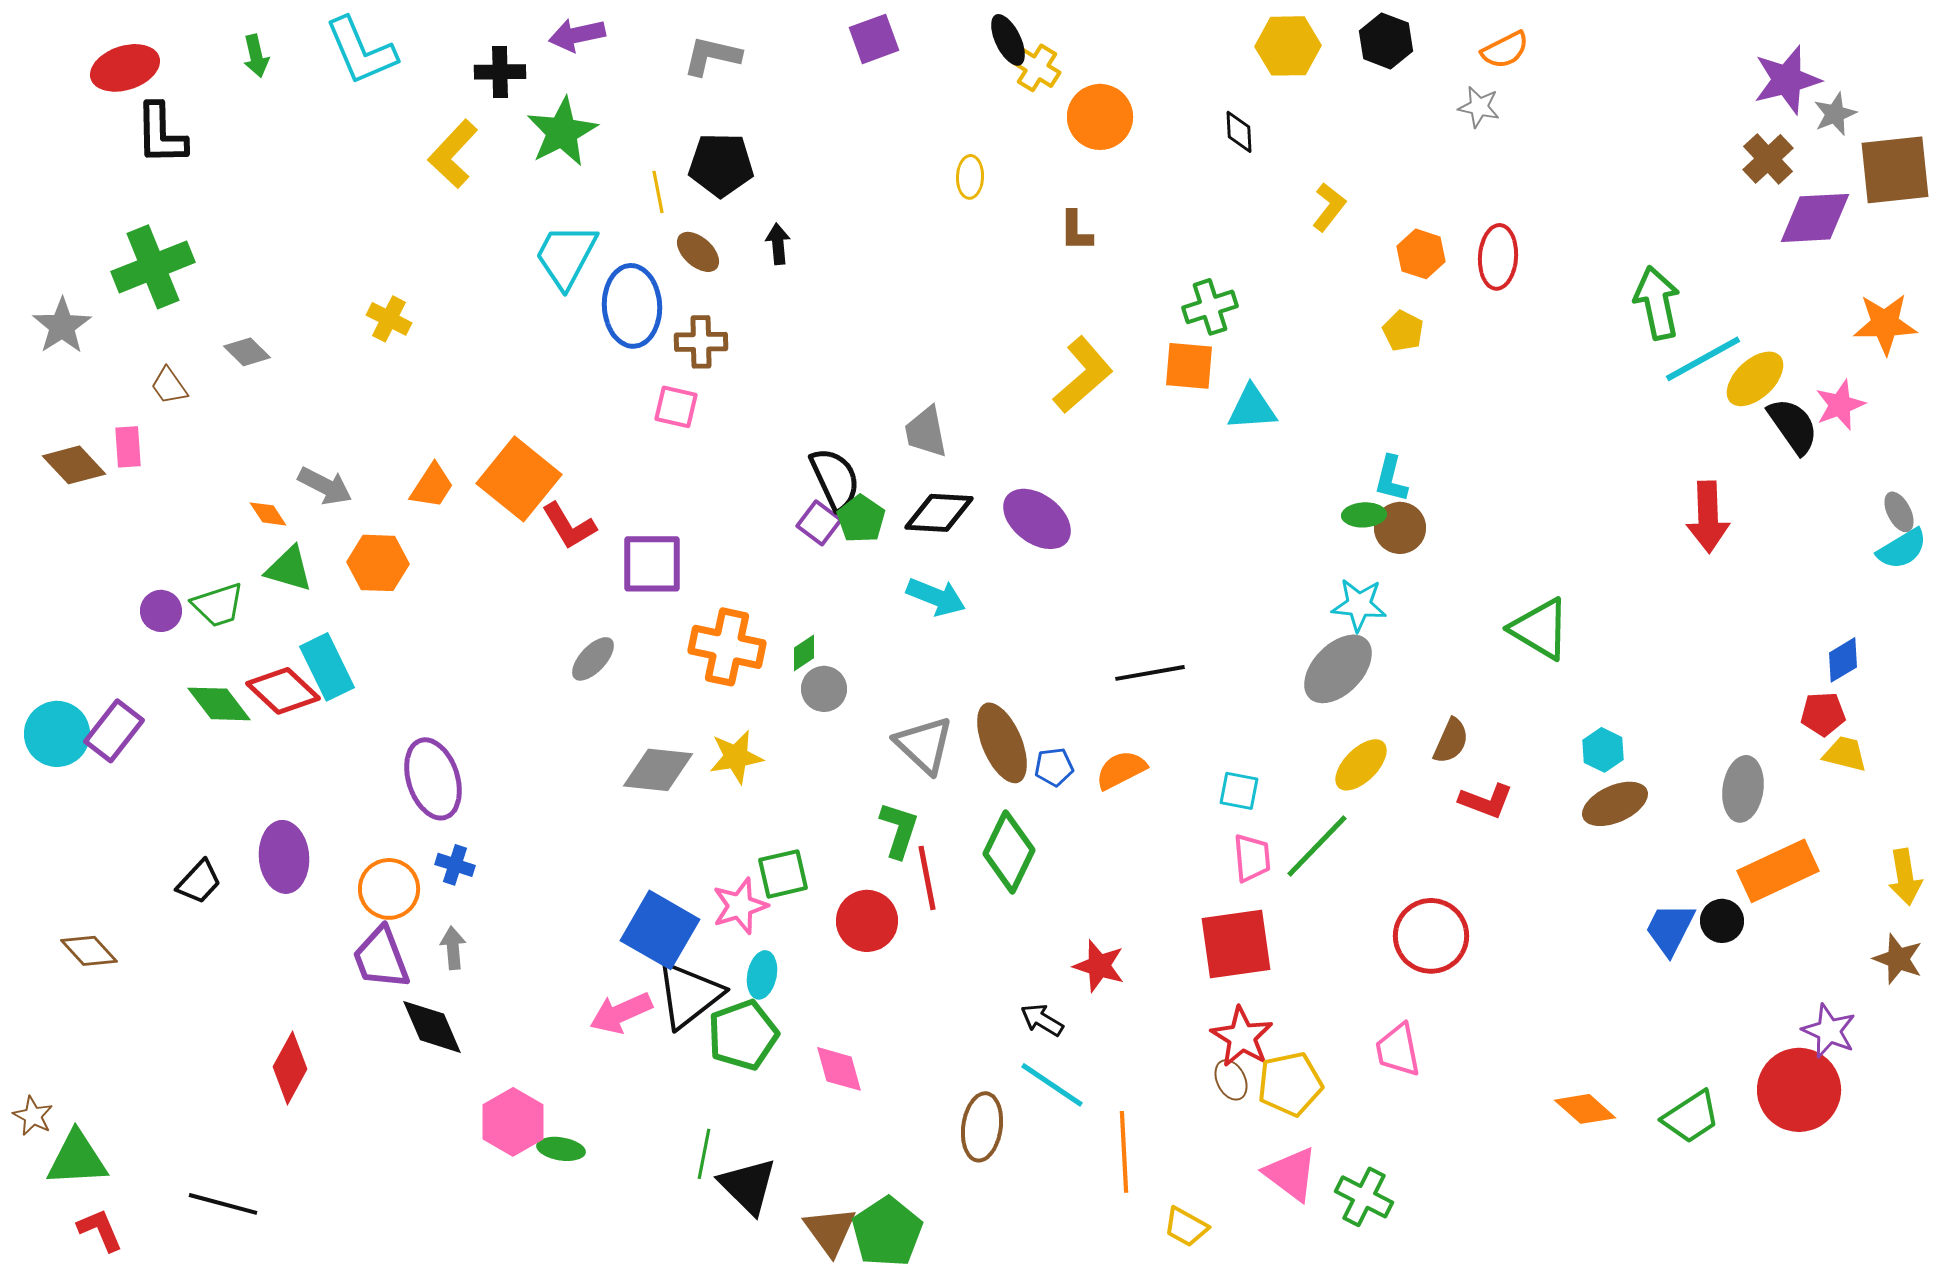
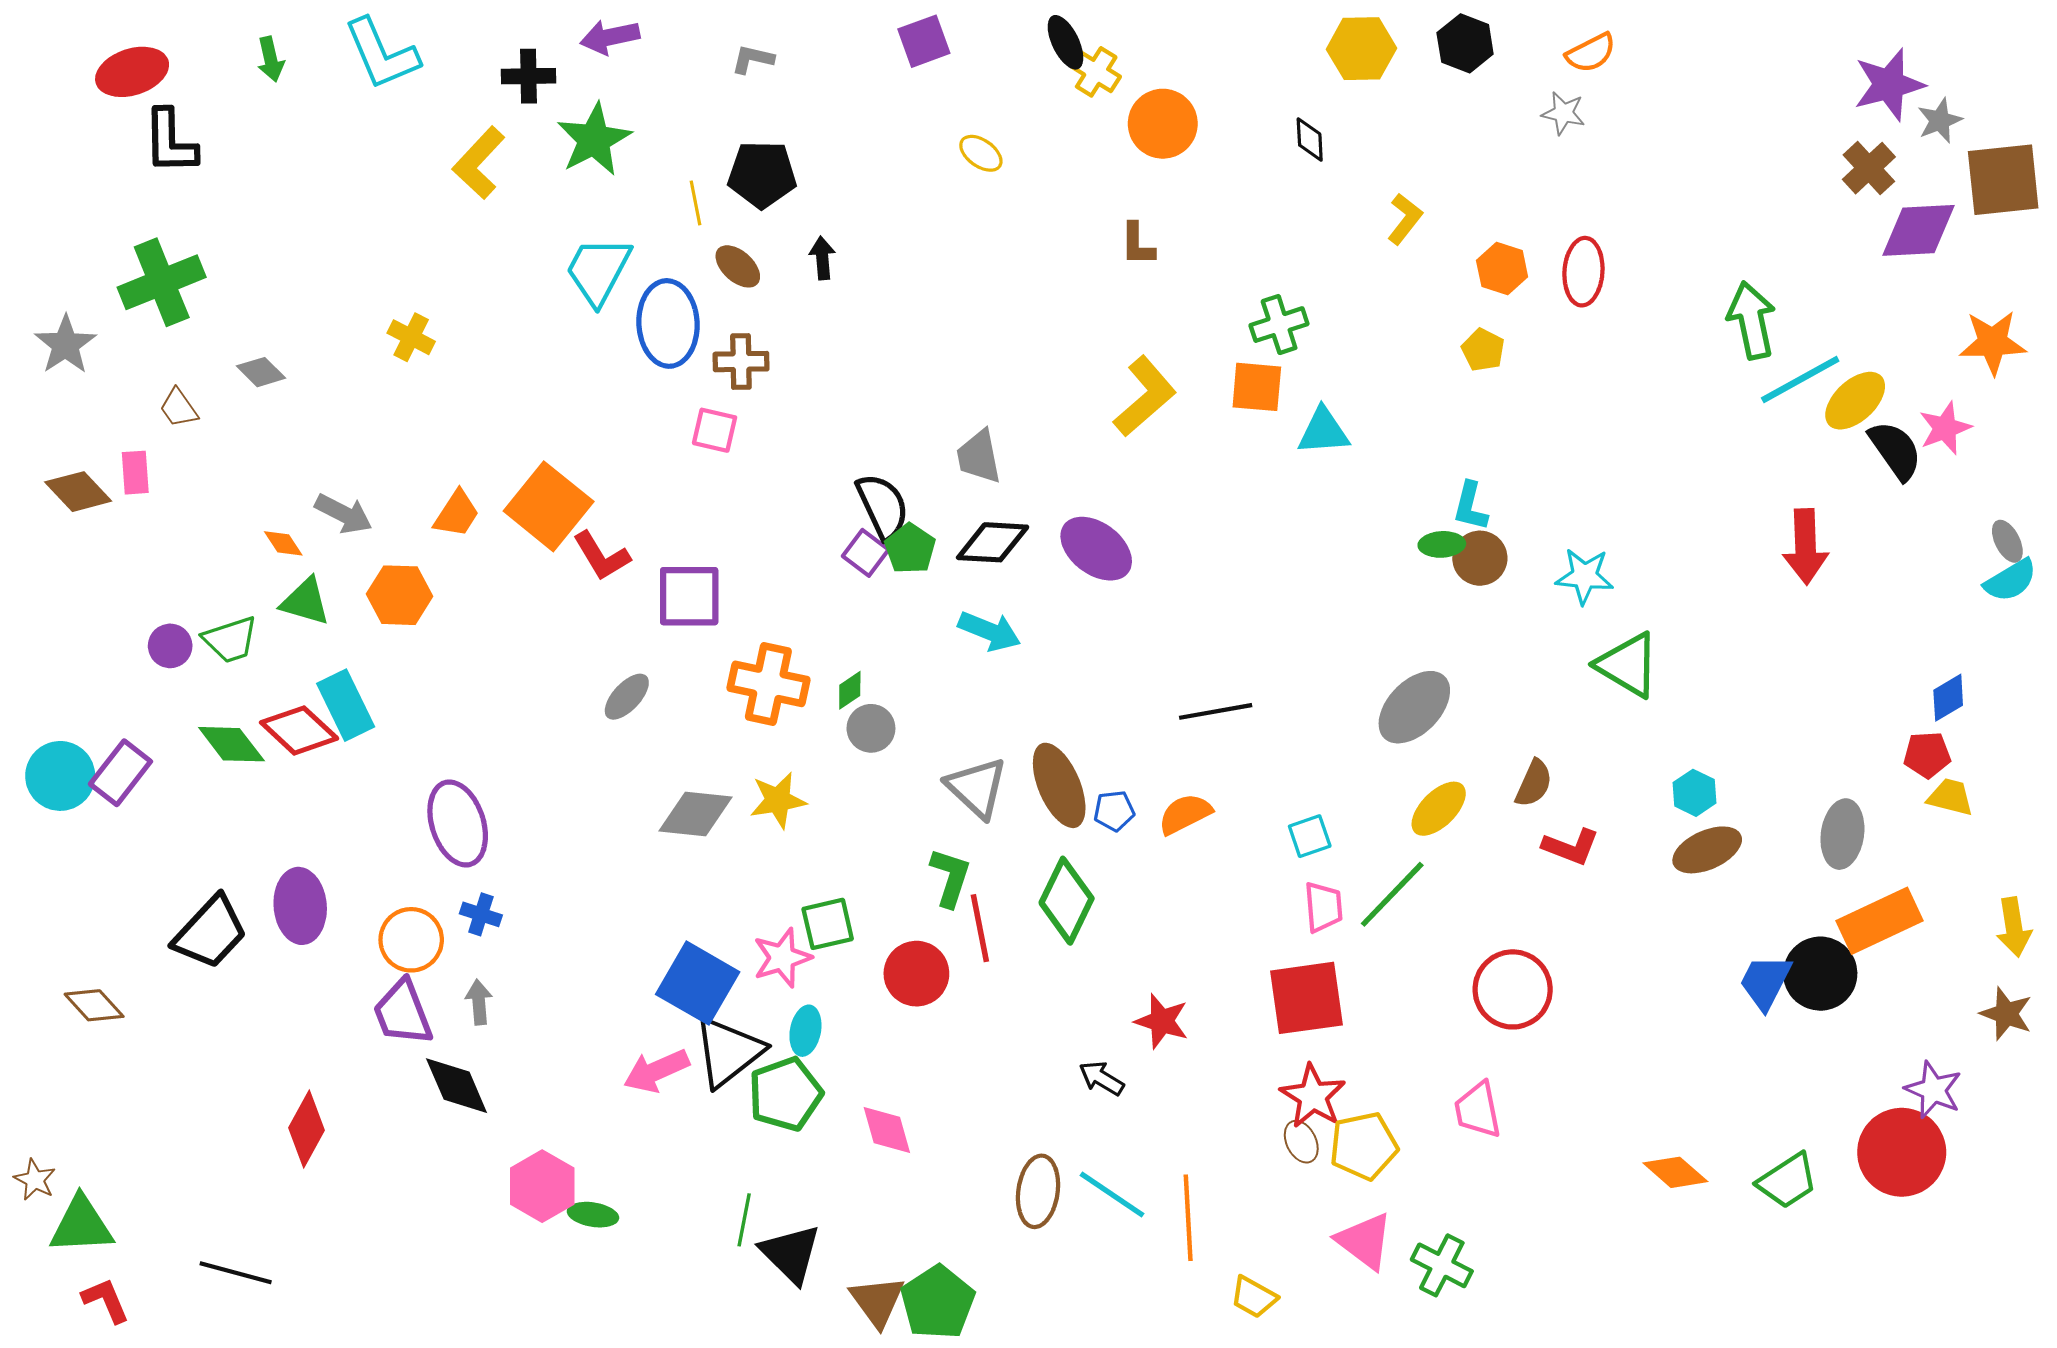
gray L-shape: (712, 56) -> (753, 59), size x0.7
yellow ellipse: (970, 177) -> (981, 153), moved, turned -57
cyan star: (1359, 605) -> (1585, 576), moved
cyan square: (1239, 791) -> (1310, 836), turned -30
black trapezoid: (199, 882) -> (210, 932), size x1.6
black circle: (1722, 921) -> (1820, 974), size x1.6
cyan line: (1052, 1085) -> (1112, 1195), moved

